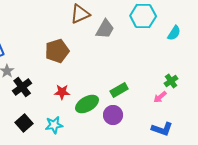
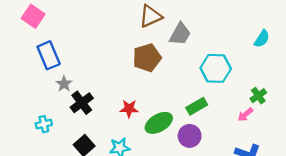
cyan hexagon: (143, 16) -> (216, 68), moved
brown pentagon: (57, 51) -> (147, 58), moved

